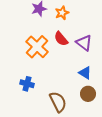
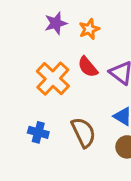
brown semicircle: (58, 102) -> (83, 132), moved

